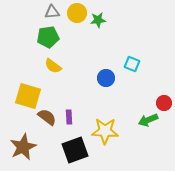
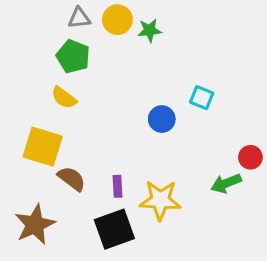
green pentagon: (48, 37) -> (73, 56), turned 30
yellow semicircle: (53, 66) -> (64, 98), moved
purple rectangle: (69, 117) -> (117, 186), moved

